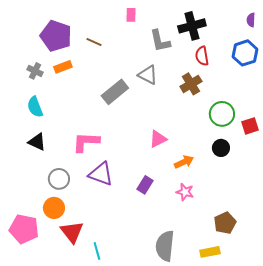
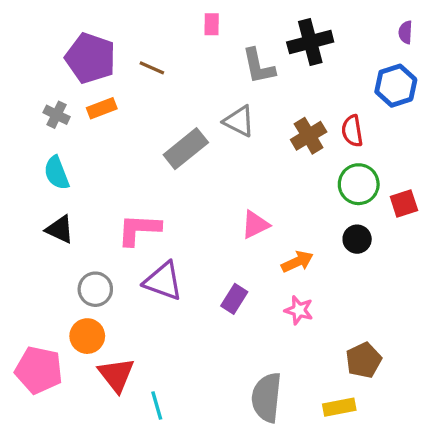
red semicircle: (202, 56) -> (352, 131), moved

